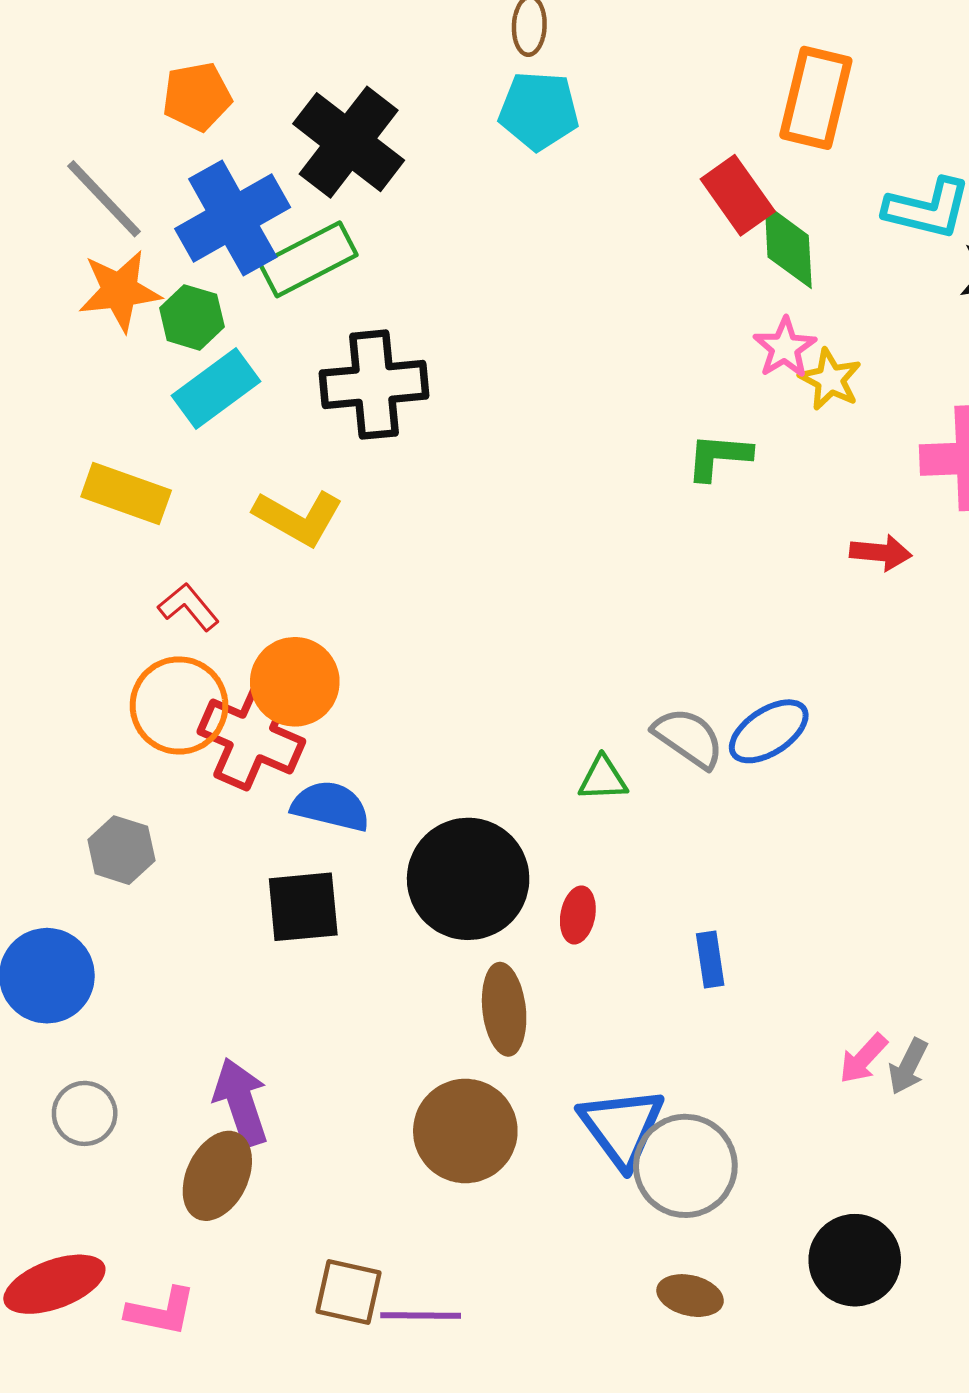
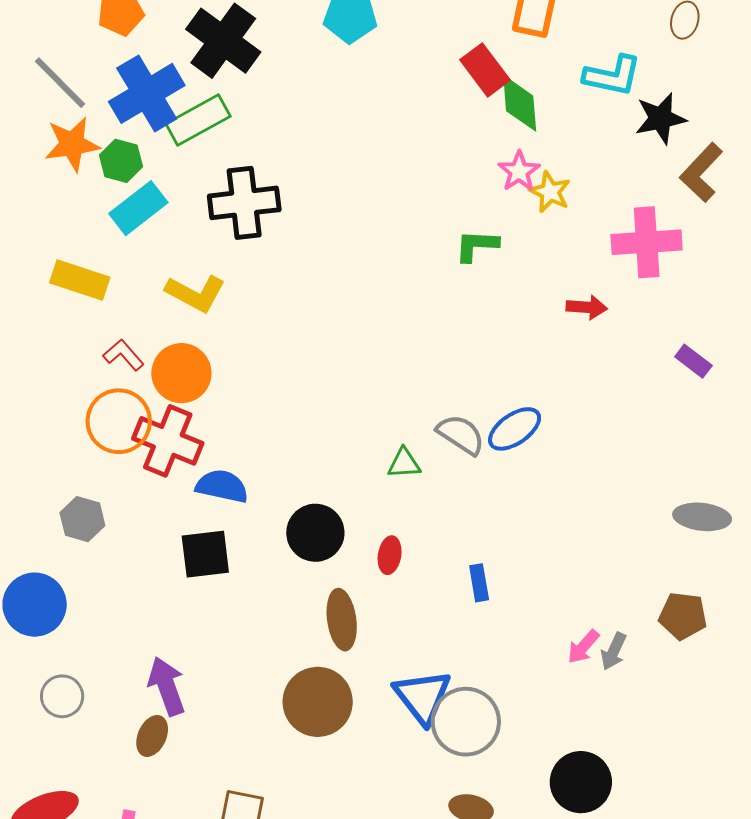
orange circle: (295, 682) -> (181, 373), moved
black circle: (468, 879) -> (315, 533), size x0.7
brown ellipse: (217, 1176) -> (152, 736), size x0.7

